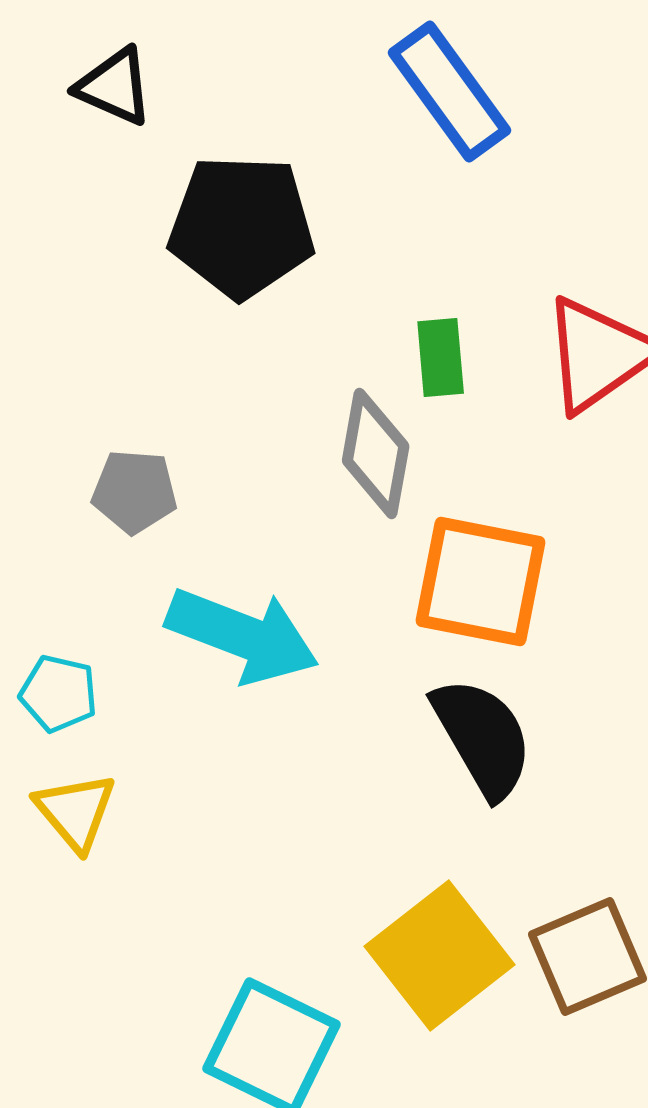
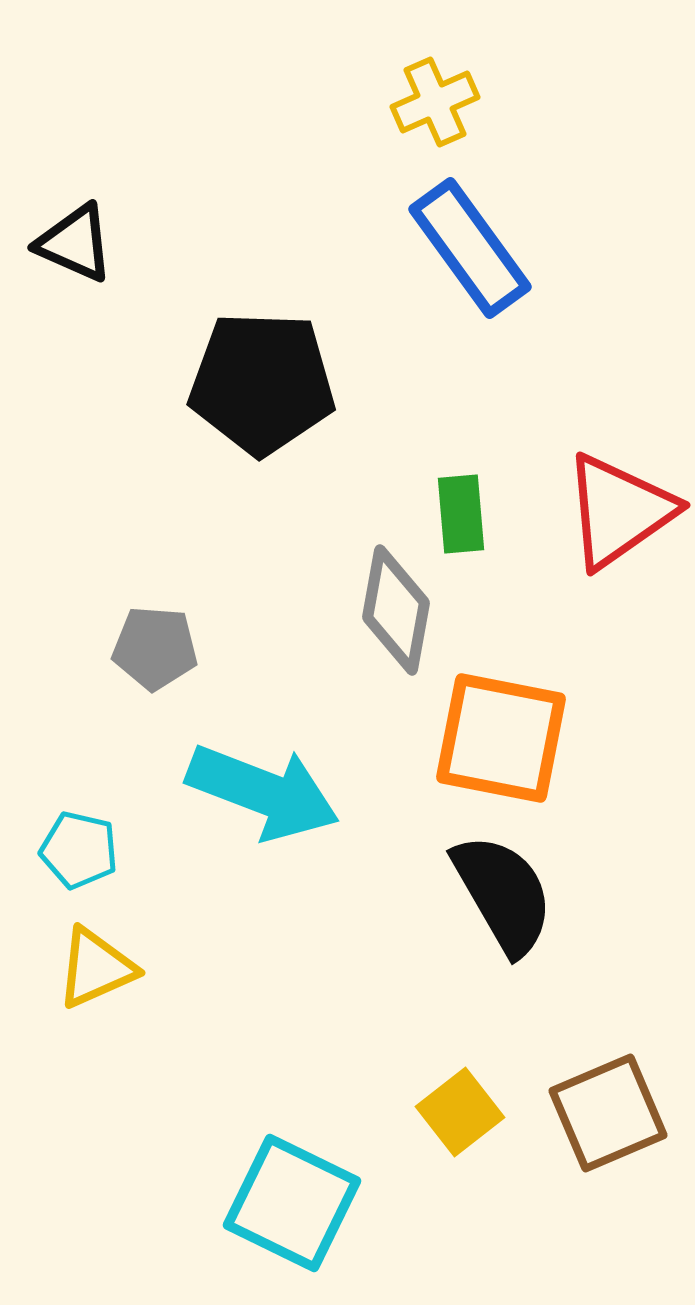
black triangle: (115, 86) -> (75, 243), moved
yellow triangle: (76, 812) -> (96, 968), turned 46
yellow square: (440, 956) -> (460, 1112), size x0.6

